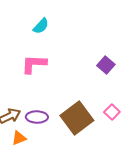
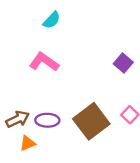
pink L-shape: (34, 64) -> (44, 62), turned 32

